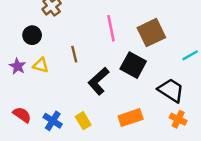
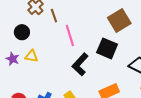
pink line: (111, 28) -> (70, 36), moved
brown line: (74, 54) -> (54, 16), moved

